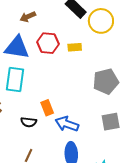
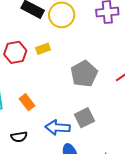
orange rectangle: (47, 108) -> (27, 102), moved
gray square: (111, 122) -> (85, 118), moved

